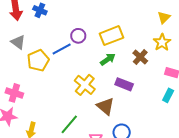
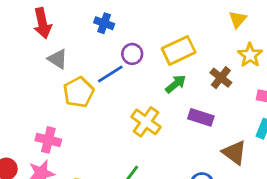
blue cross: (40, 10) -> (104, 23), moved
yellow triangle: (164, 17) -> (238, 19), moved
gray triangle: (18, 42) -> (58, 59), moved
brown triangle: (105, 106) -> (234, 153), moved

